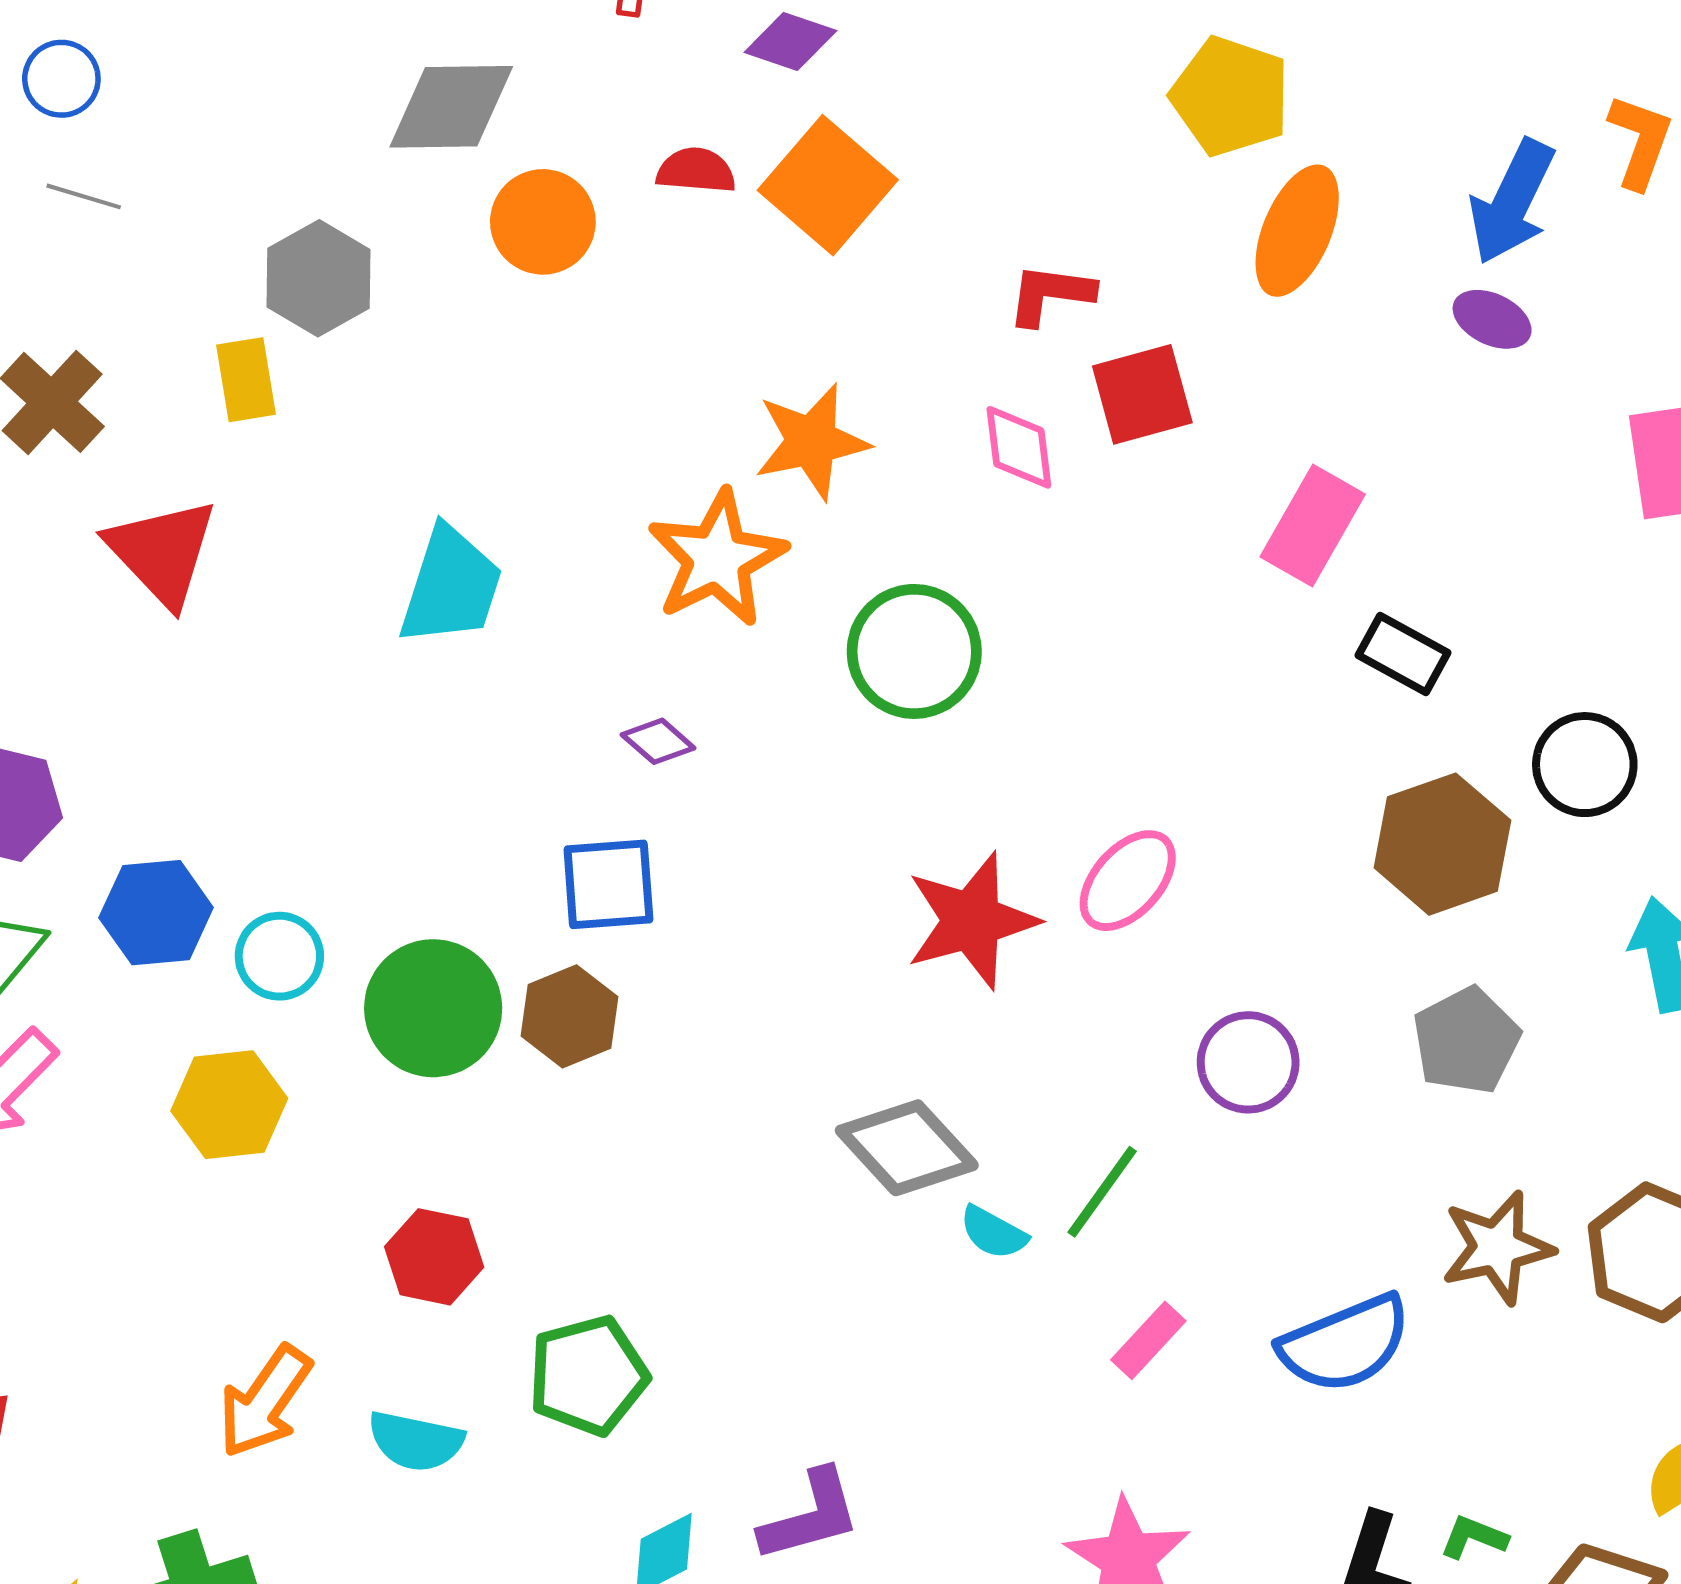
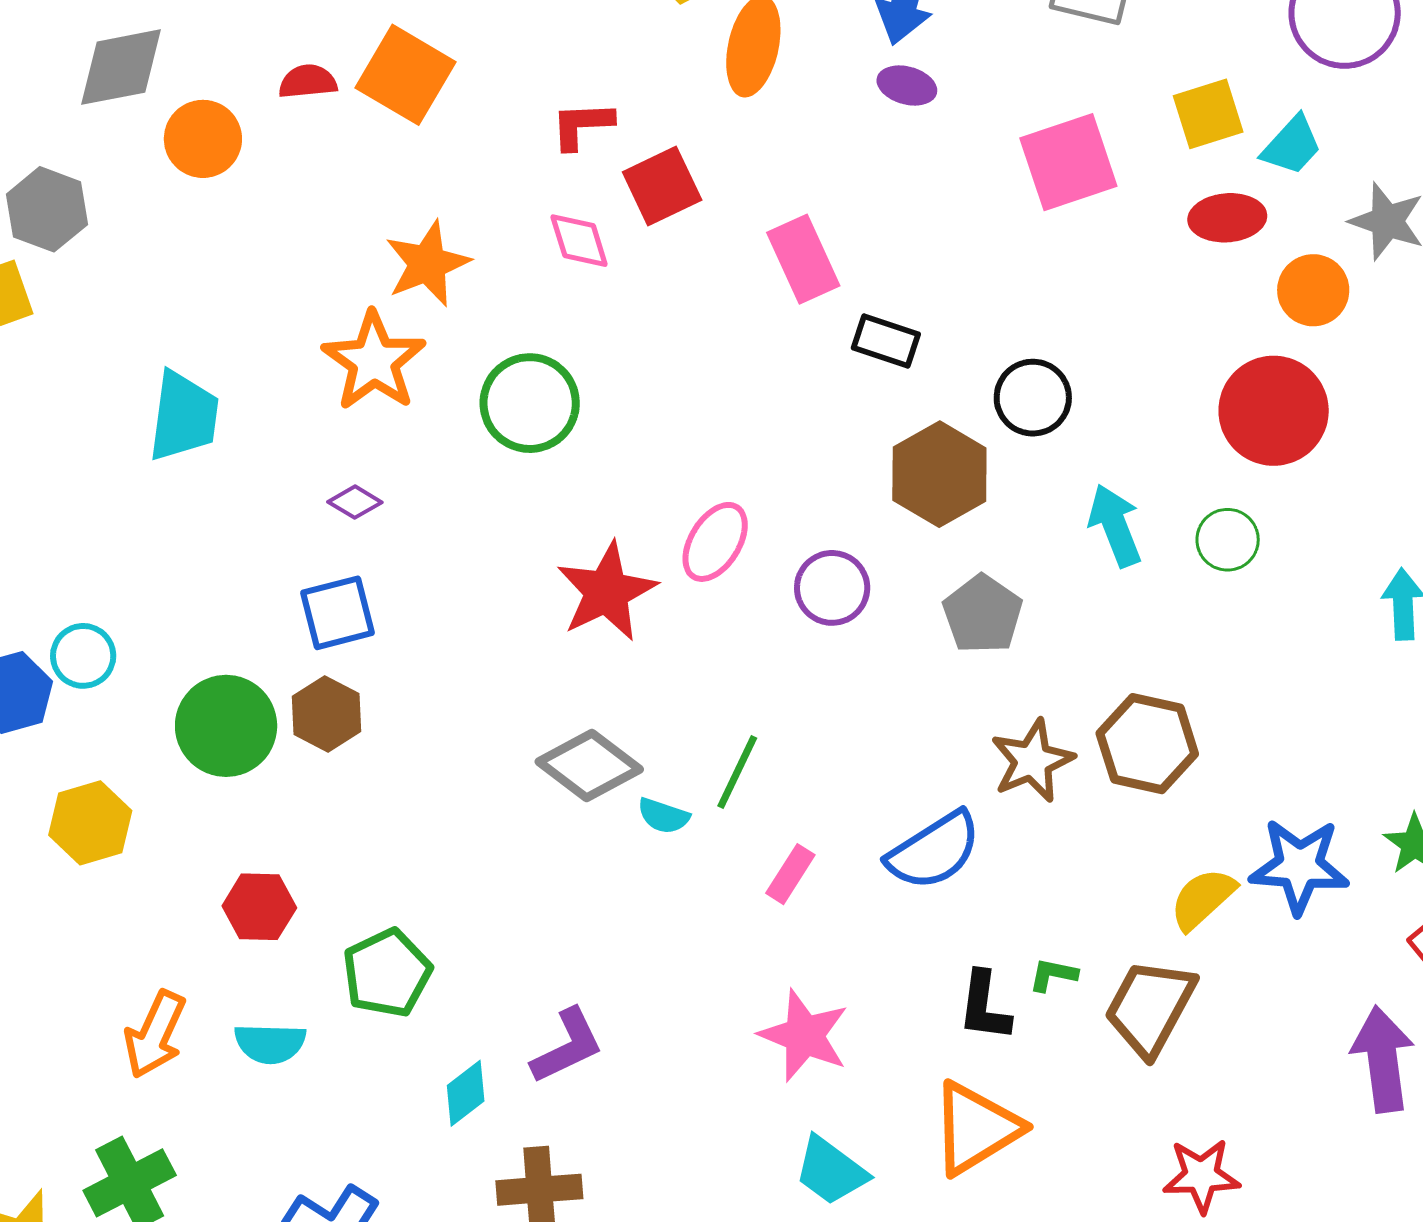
pink rectangle: (1313, 526) -> (803, 259), turned -44
cyan circle: (279, 956) -> (83, 656), moved
purple circle: (1248, 1062) -> (832, 588), moved

